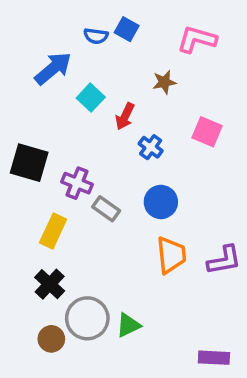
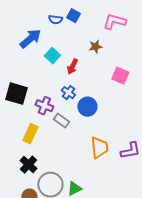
blue cross: (151, 147) -> (68, 93), moved
blue circle: (161, 202) -> (87, 107), moved

